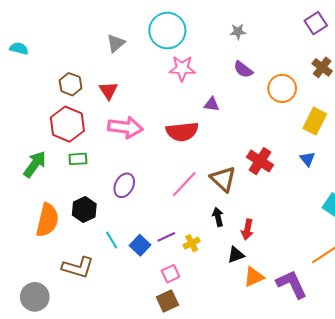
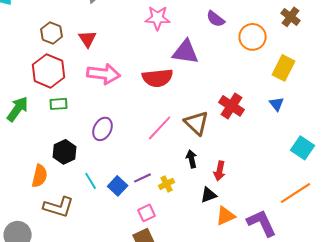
purple triangle: (212, 104) -> (186, 52), size x1.8
orange semicircle: (47, 220) -> (40, 176), moved, size x0.7

